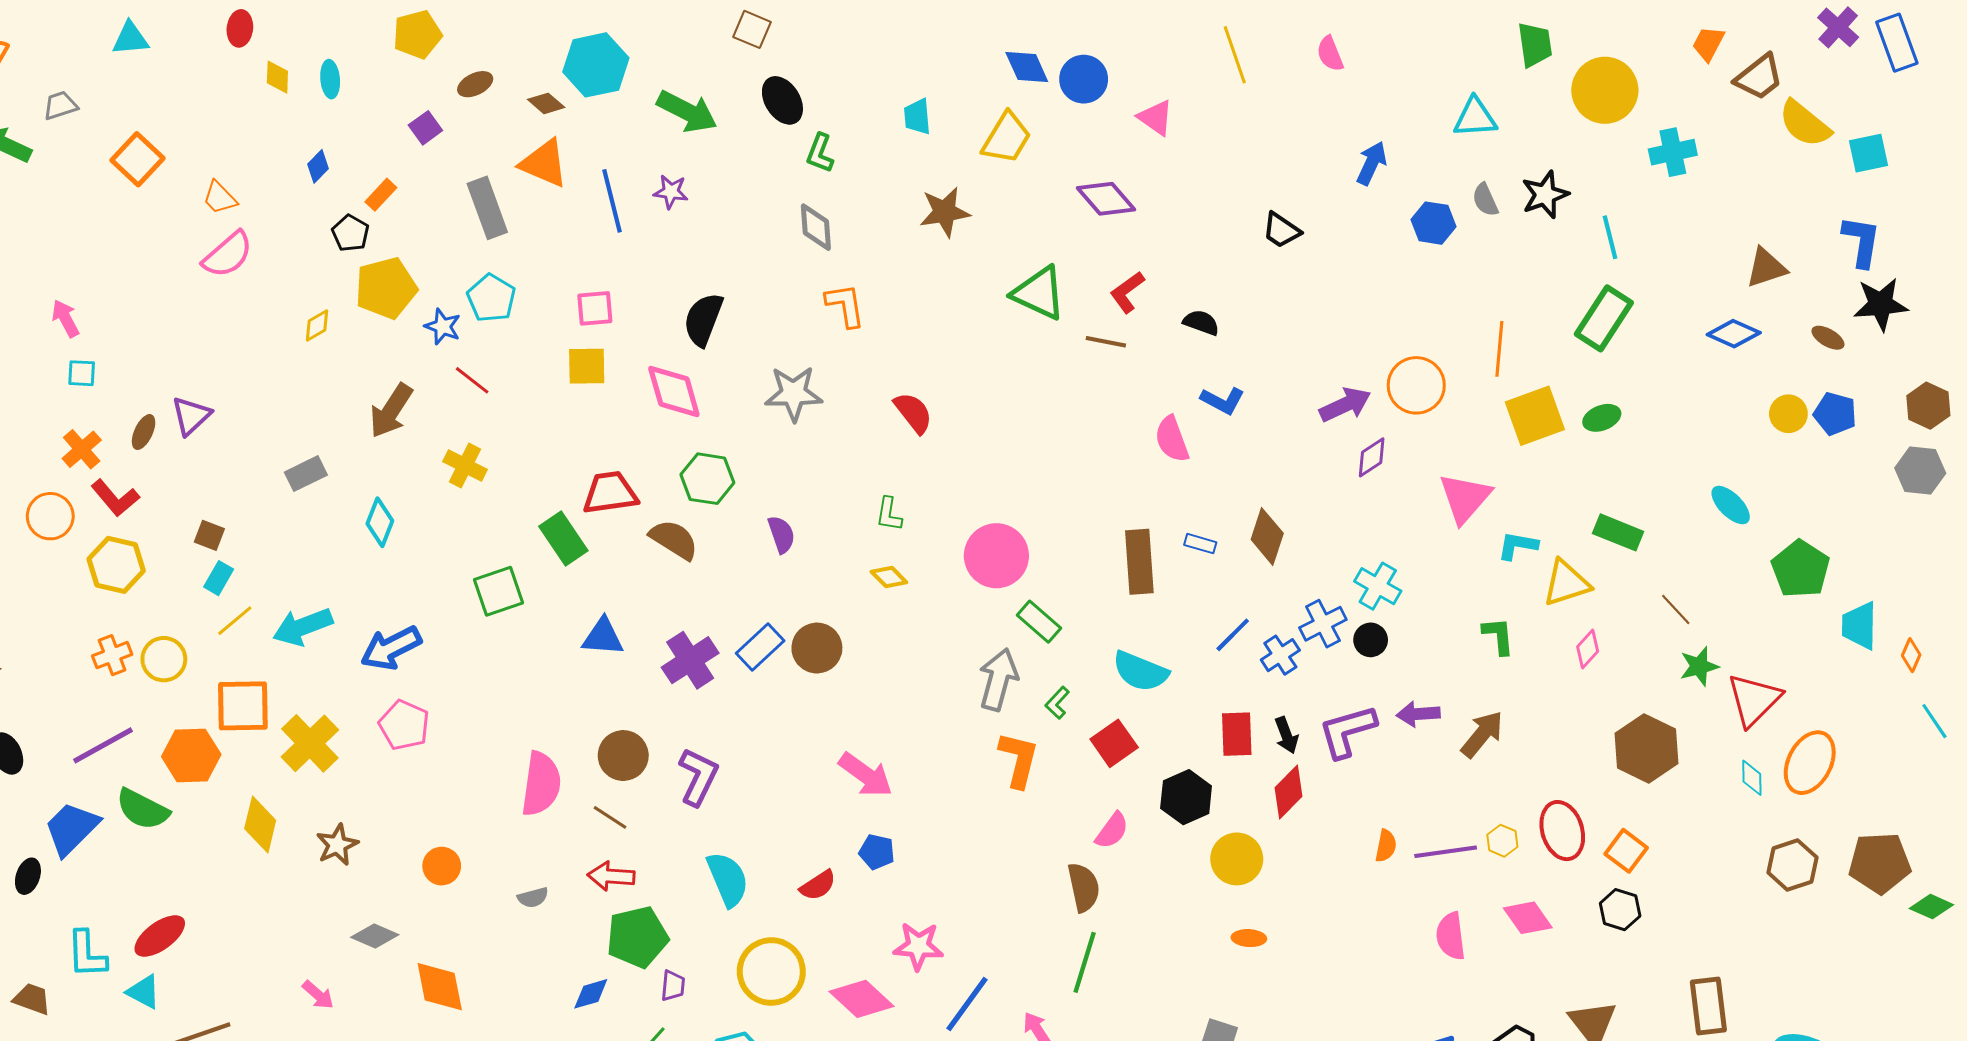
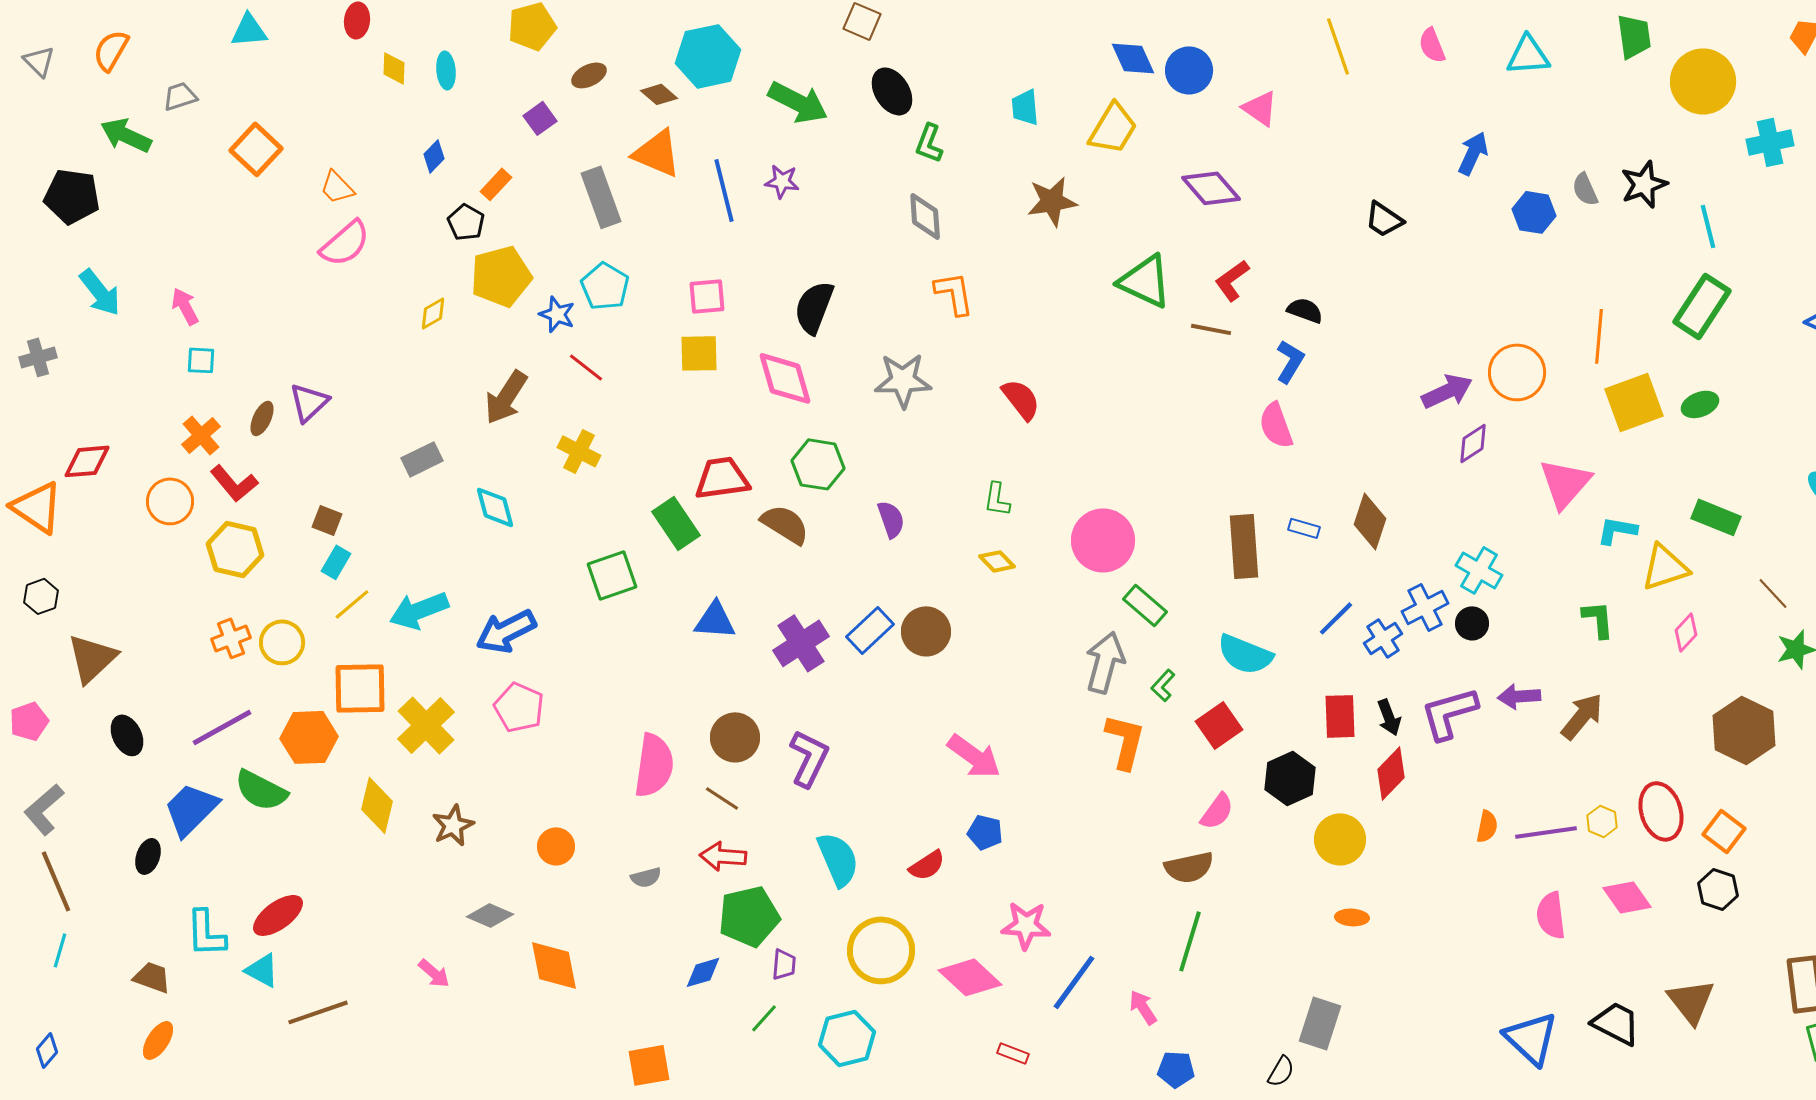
cyan triangle: (1475, 118) -> (1528, 55), moved
blue L-shape: (1223, 401) -> (1290, 361), moved, turned -87
cyan diamond: (380, 522) -> (495, 507), turned -36
brown semicircle: (1084, 887) -> (1189, 867), turned 90

